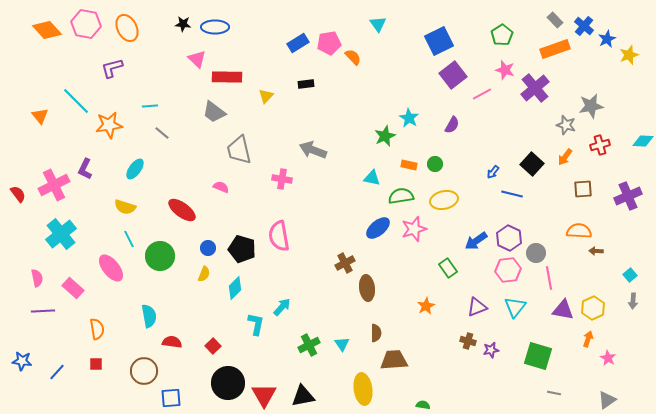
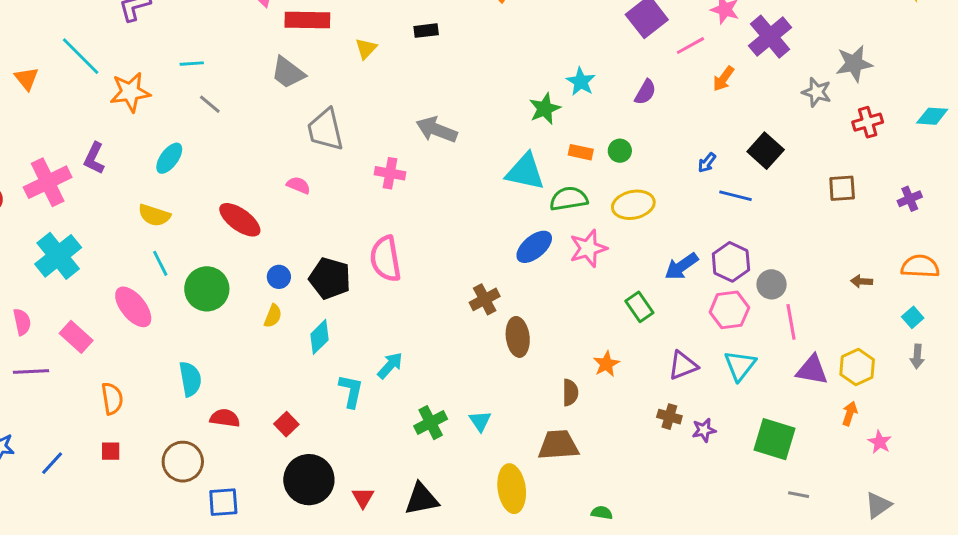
orange arrow: (565, 157) -> (723, 79), moved
cyan triangle: (372, 178) -> (525, 172), size x1.6
purple cross: (628, 196) -> (910, 199), size x0.6
orange semicircle: (579, 231) -> (920, 266), moved
brown semicircle: (376, 333) -> (570, 393), moved
red triangle: (264, 395) -> (363, 498), size x0.6

